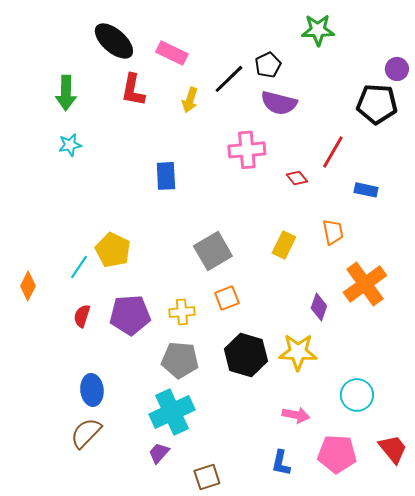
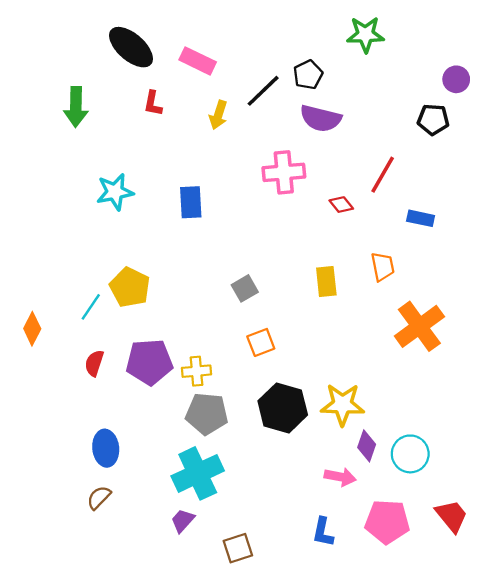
red L-shape: (133, 90) -> (153, 103), size x0.7
black pentagon: (377, 104) -> (433, 120), size x0.7
cyan star: (70, 145) -> (115, 192), moved, size x1.4
yellow rectangle: (284, 245) -> (326, 282), turned -32
gray square: (213, 251) -> (245, 288), size x0.6
purple diamond: (319, 307) -> (367, 446), moved
yellow cross: (182, 312) -> (197, 371), moved
brown semicircle: (86, 433) -> (99, 498), size x0.7

